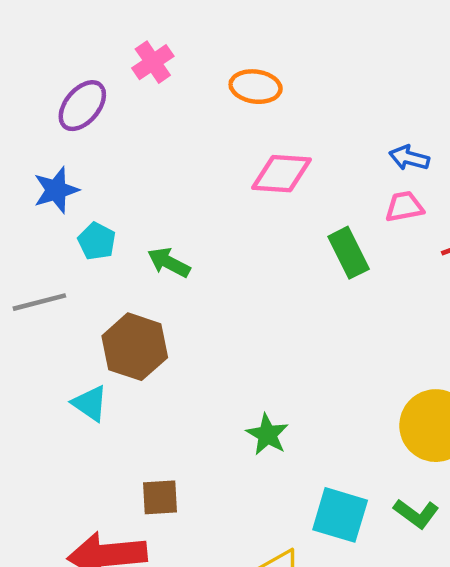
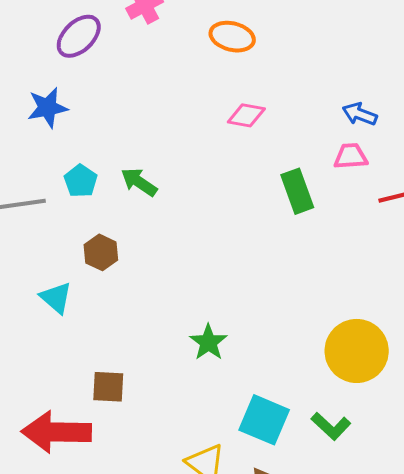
pink diamond: (281, 174) -> (246, 115), size x0.7
cyan pentagon: (97, 241) -> (81, 181), moved
brown hexagon: (135, 347) -> (101, 252), size x0.6

